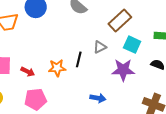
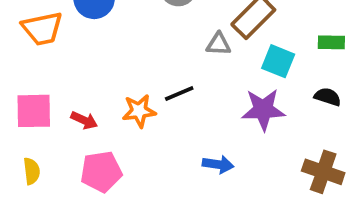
gray triangle: (100, 47) -> (219, 44), moved, turned 32
black line: (79, 59) -> (179, 93), turned 56

